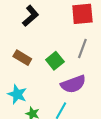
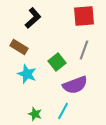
brown rectangle: (22, 58) -> (19, 47), moved
cyan star: (17, 94) -> (27, 74), moved

